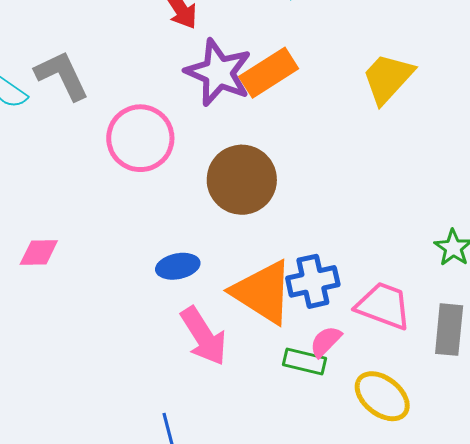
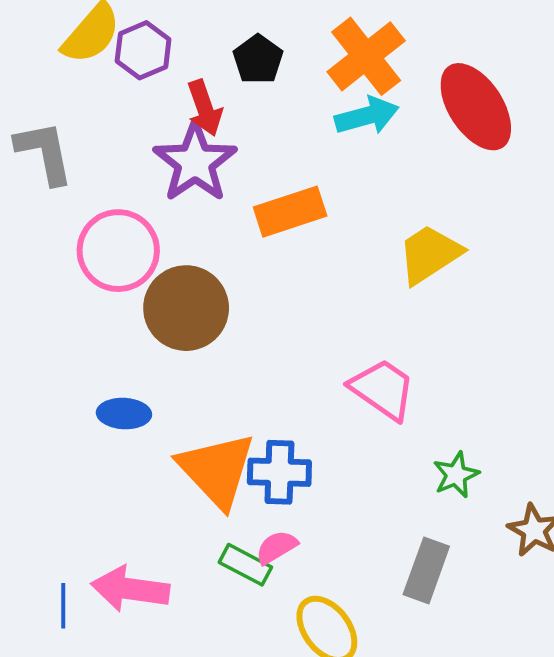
purple star: (218, 72) -> (195, 162), moved
brown circle: (242, 180) -> (186, 308), moved
pink trapezoid: (384, 306) -> (383, 389), moved
pink arrow: (204, 336) -> (130, 589), moved, turned 116

